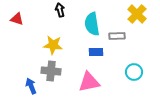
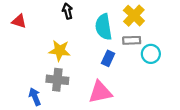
yellow cross: (137, 14) -> (134, 16), moved
blue rectangle: (96, 52) -> (108, 58), turned -64
cyan circle: (134, 72) -> (151, 54), moved

